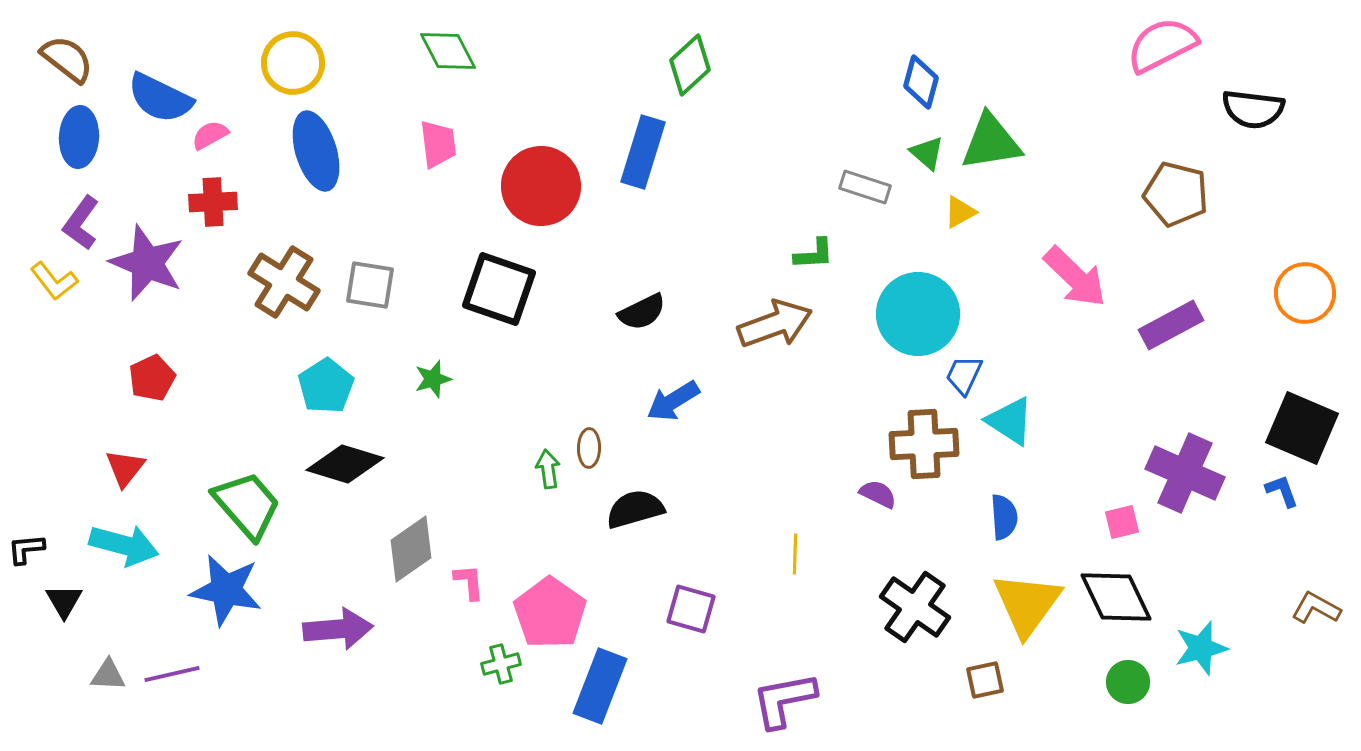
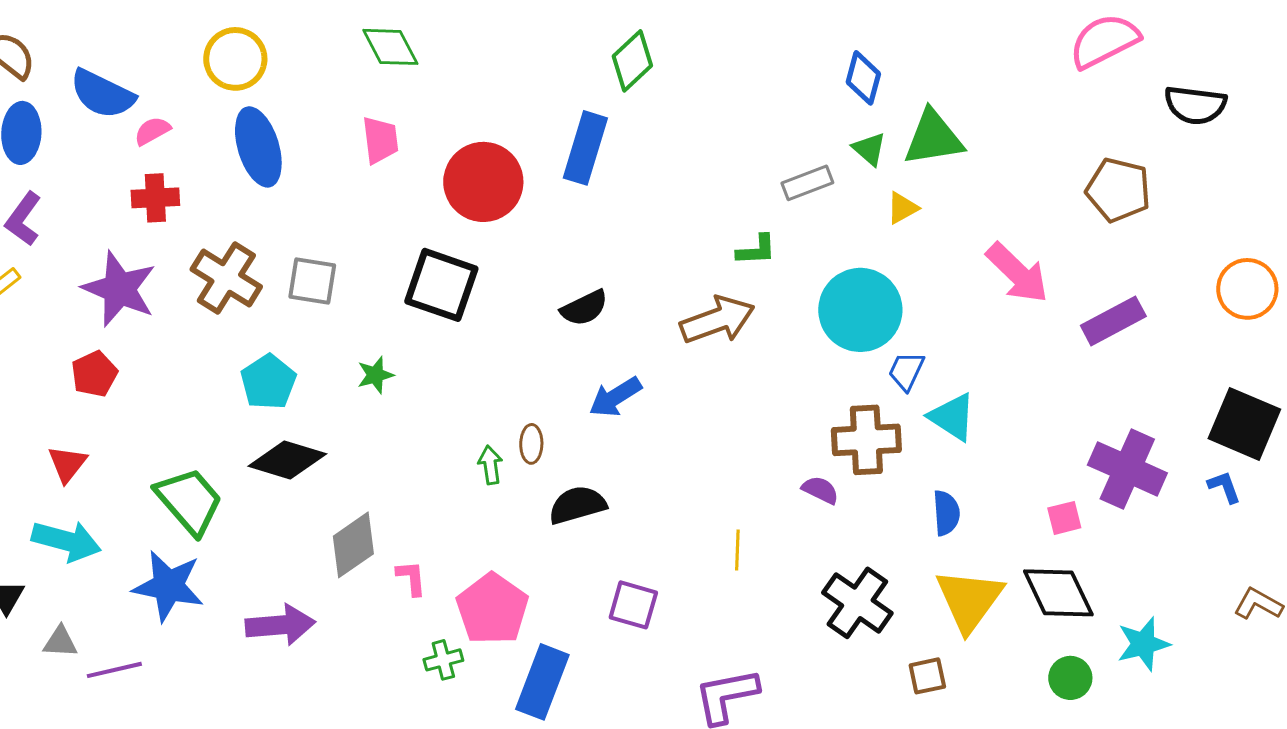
gray rectangle: (865, 187) -> (807, 183), turned -39
purple star: (147, 263) -> (119, 289), moved
gray triangle: (108, 675) -> (60, 642), moved

